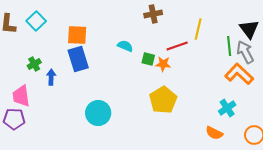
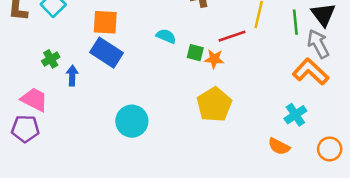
green line: (229, 46) -> (295, 22), moved
blue rectangle: (78, 59) -> (107, 53), turned -40
pink trapezoid: (21, 96) -> (34, 100), turned 125

